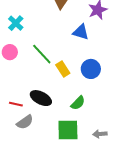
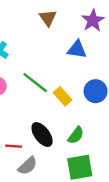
black ellipse: (41, 98) -> (42, 135), turned 35
green semicircle: (78, 103) -> (76, 135), moved

